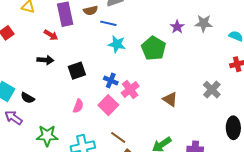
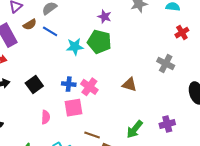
blue line: (108, 23) -> (50, 31), turned 35
purple star: (177, 27) -> (104, 17), moved
cyan star: (117, 44) -> (75, 47), moved
pink square: (108, 105) -> (73, 108), turned -36

